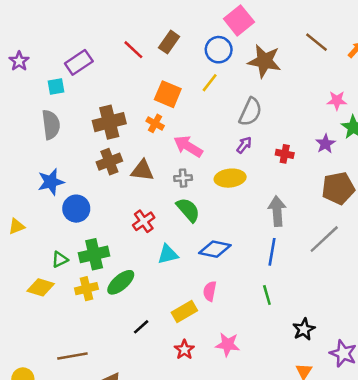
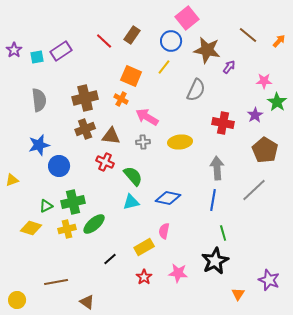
cyan square: (56, 87) -> (37, 57), moved
purple arrow: (244, 145) -> (229, 67), moved
red cross: (285, 154) -> (223, 123), size x1.5
brown pentagon: (338, 188) -> (265, 150), turned -30
green semicircle: (188, 210) -> (133, 176), moved
red cross: (144, 221) -> (105, 162), moved, turned -30
green line: (267, 295) -> (223, 233), moved
black star: (304, 329) -> (215, 261), moved, size x1.5

